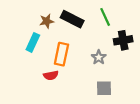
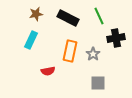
brown star: (47, 21) -> (36, 14), moved
orange rectangle: (61, 54) -> (70, 51), moved

